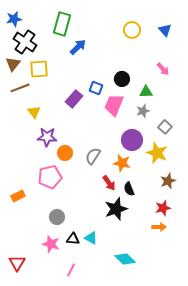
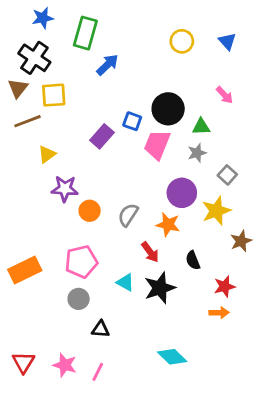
blue star: (14, 19) -> (43, 18), moved
black circle: (122, 79) -> (168, 109), size x1.5
yellow triangle: (34, 112) -> (47, 154), turned 32
yellow star: (157, 153) -> (216, 211), turned 30
pink pentagon: (50, 177) -> (81, 262), moved
brown star: (168, 181) -> (241, 241), moved
black semicircle: (129, 189) -> (193, 260), moved
orange rectangle: (18, 196) -> (25, 270), size x1.6
cyan triangle: (91, 238) -> (125, 282), moved
pink star: (51, 244) -> (65, 365), moved

